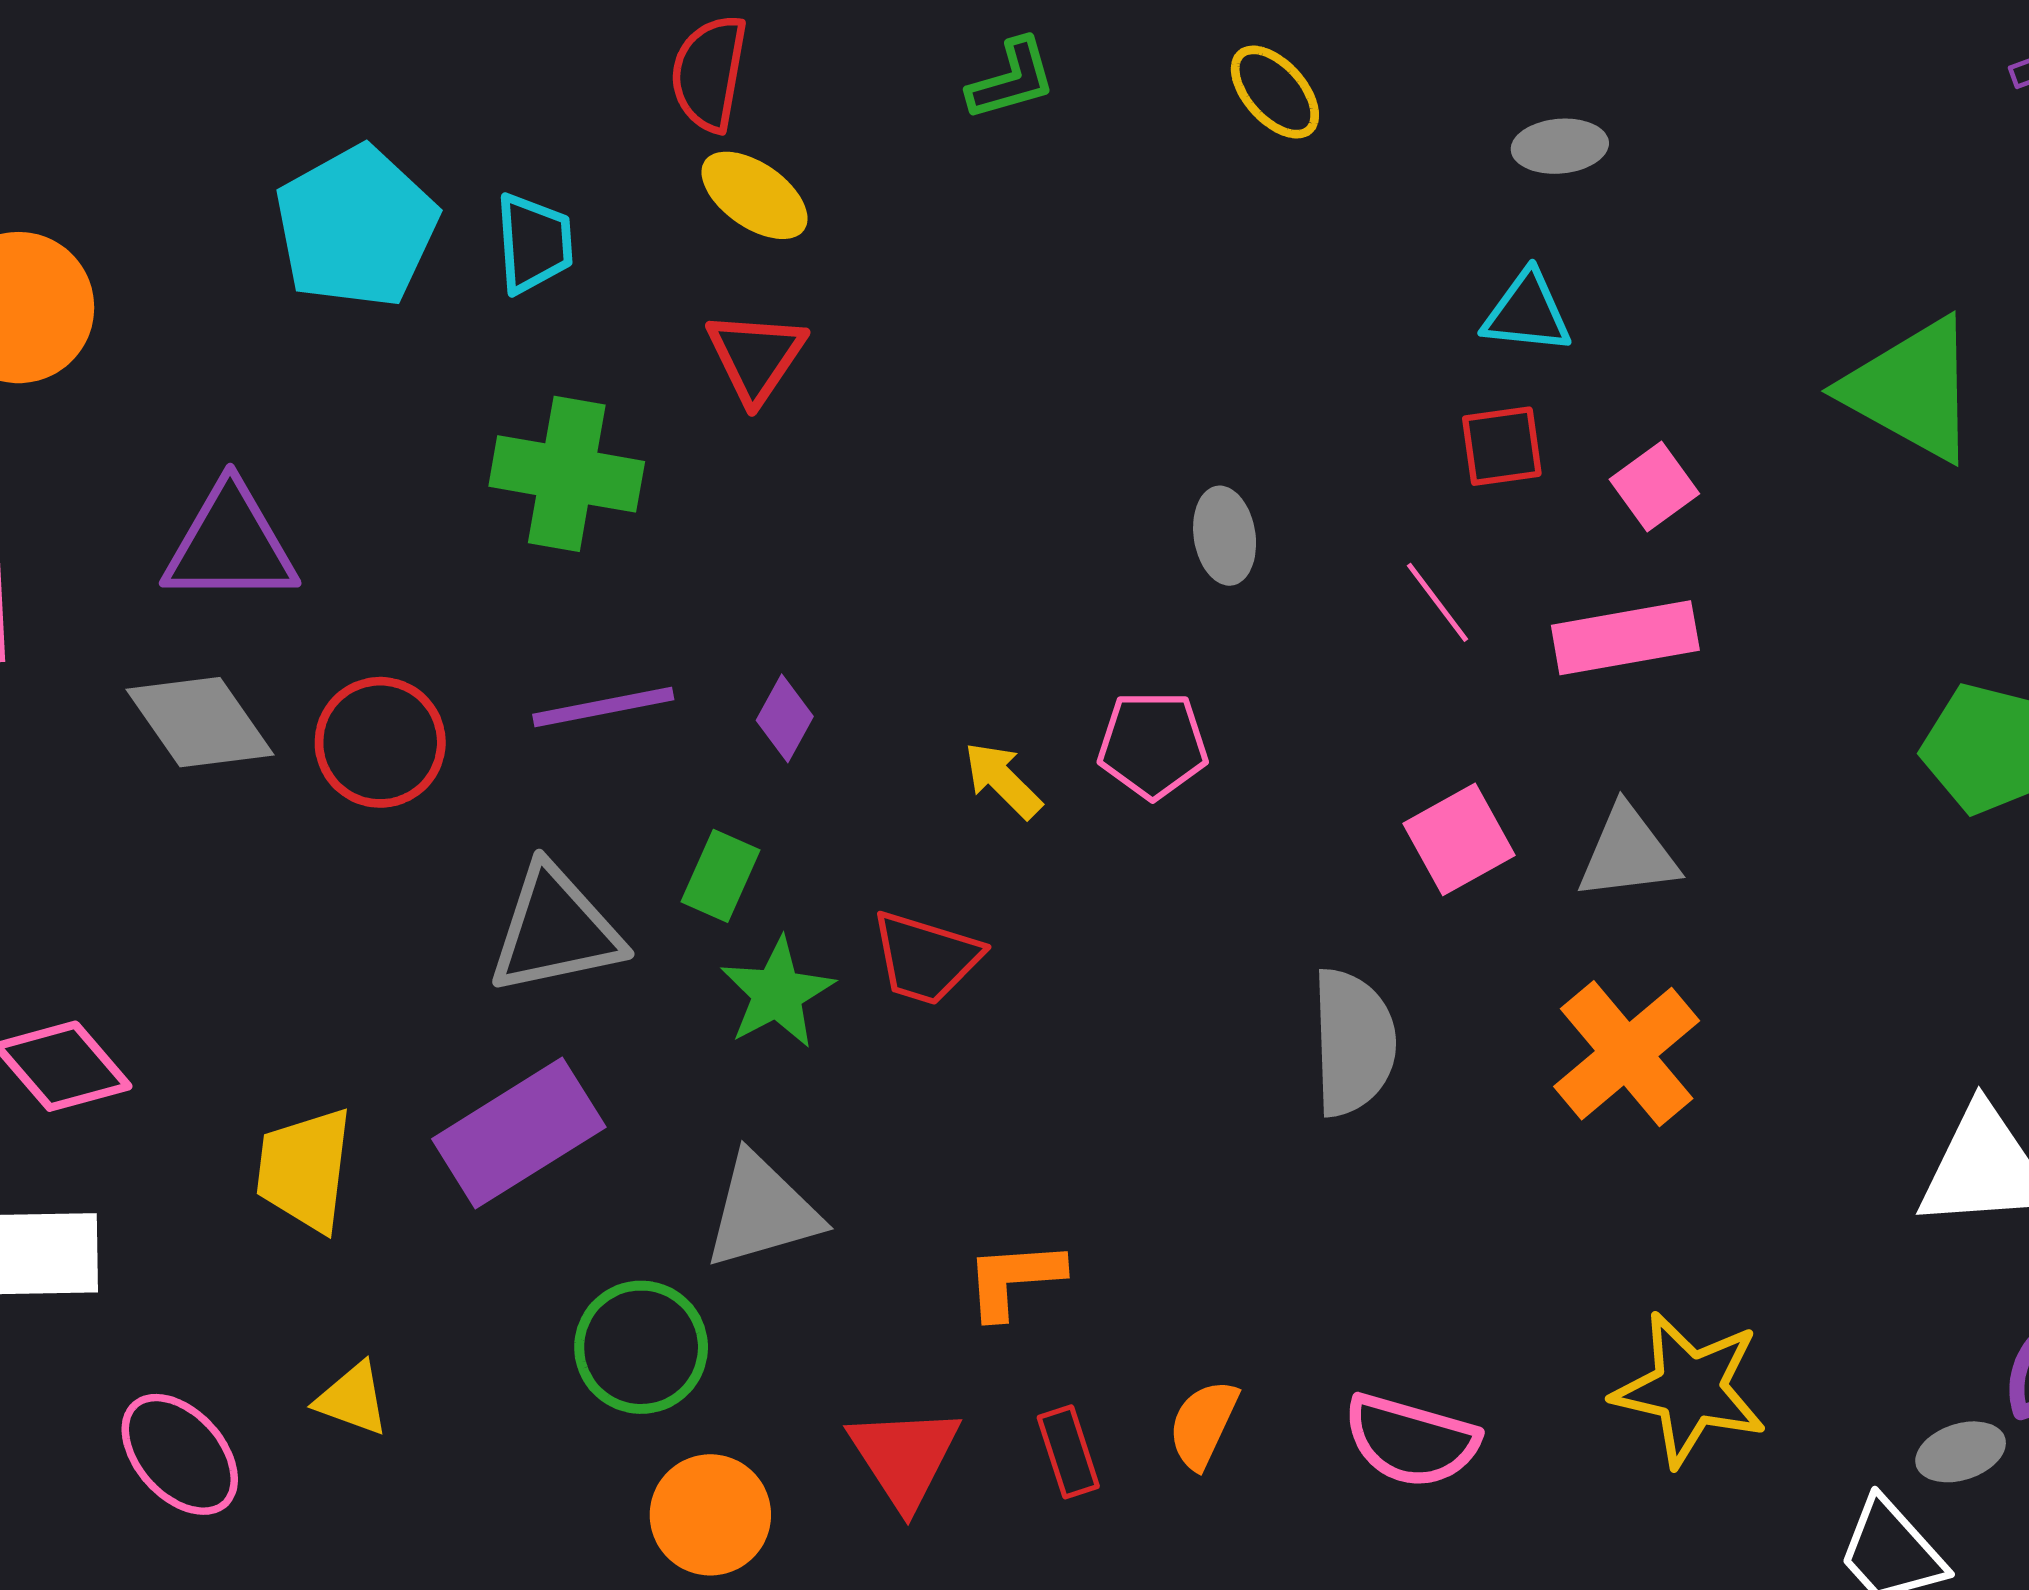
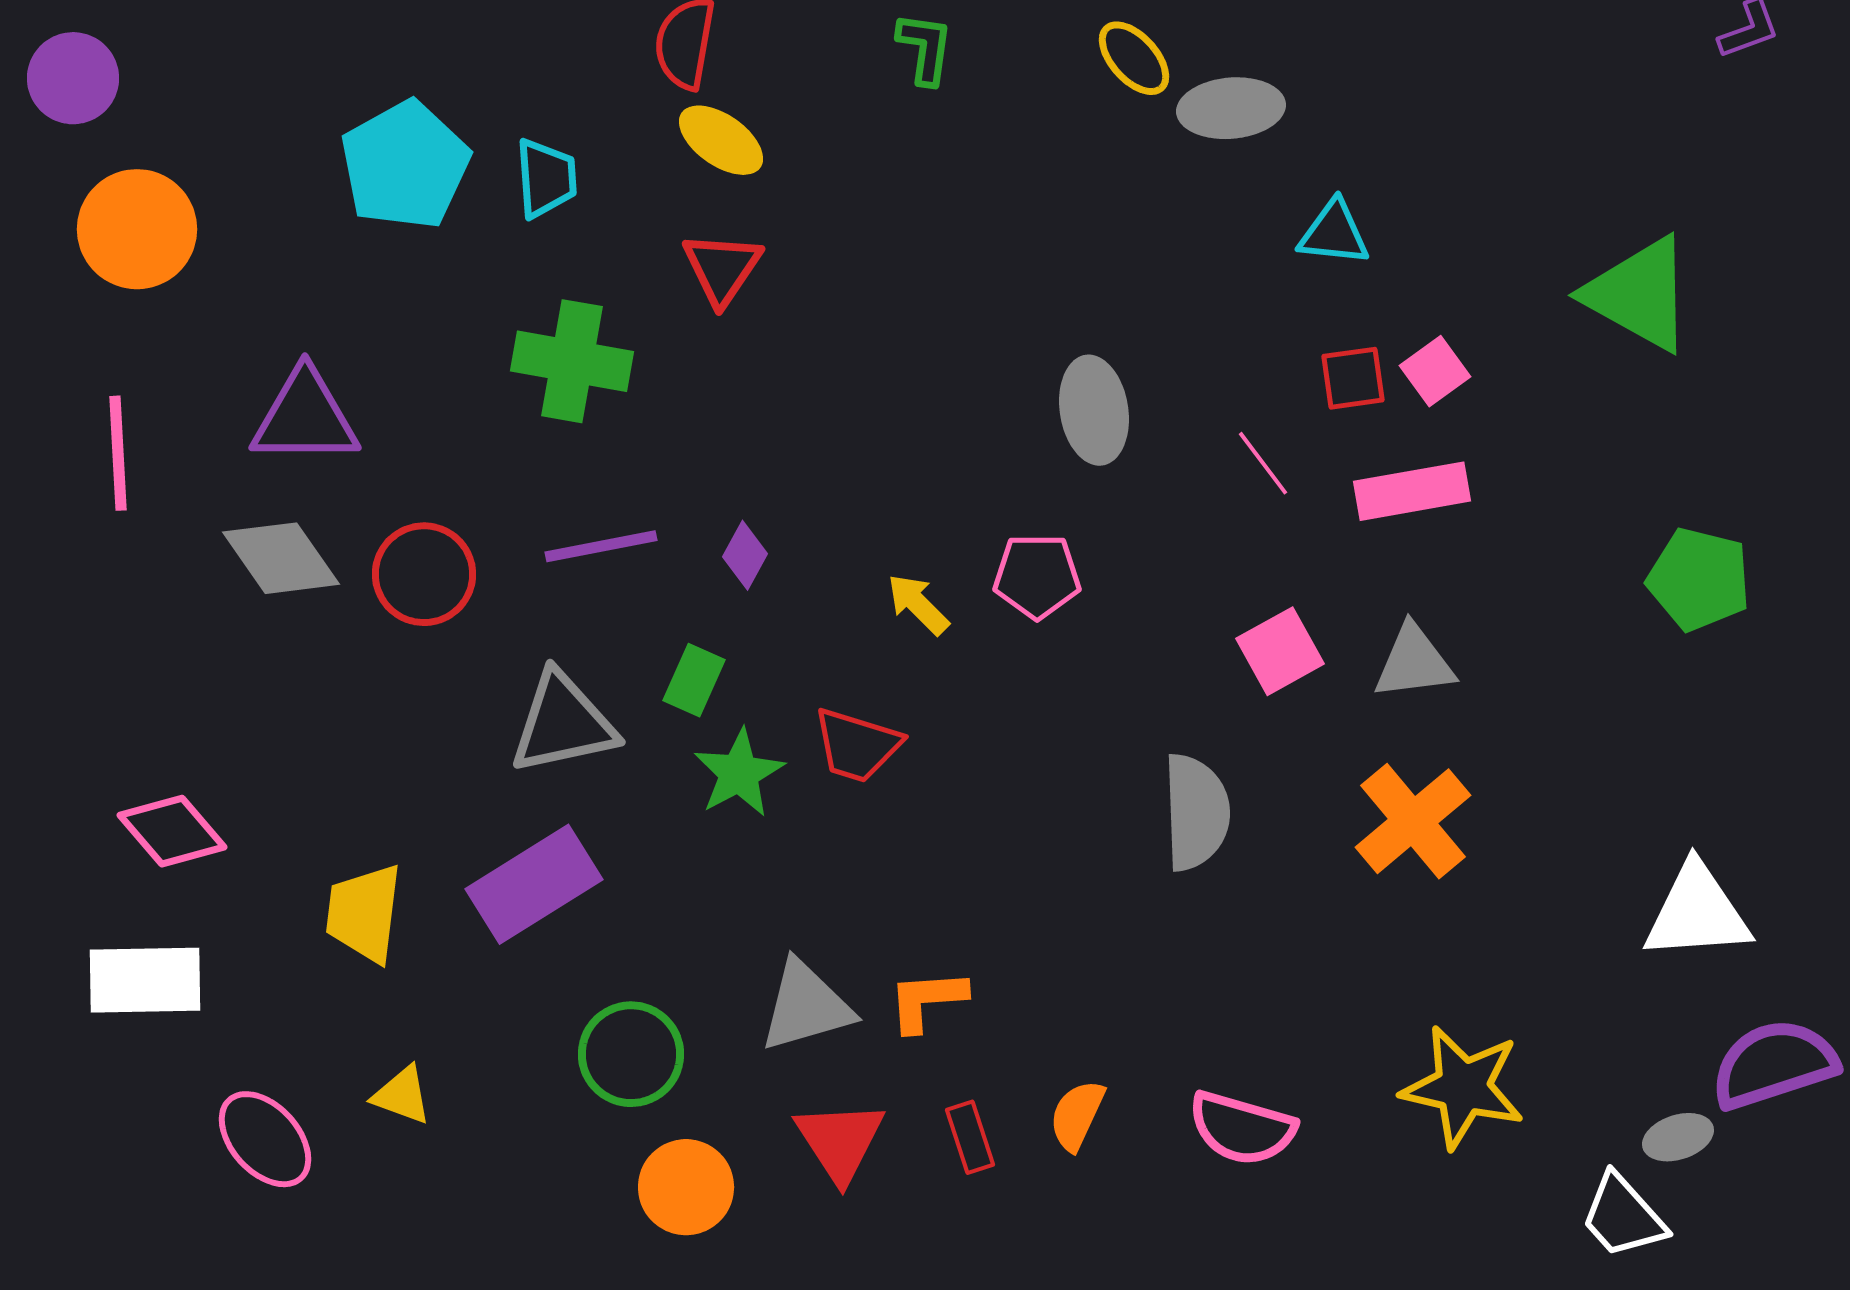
green L-shape: (1012, 79) -> (925, 48), turned -66
gray ellipse: (1560, 146) -> (1231, 108), moved, size x1.4
red square: (1502, 446) -> (1353, 378), moved
gray ellipse: (1225, 536) -> (1094, 410), size x1.4
gray triangle: (762, 1211) -> (806, 1006), moved

